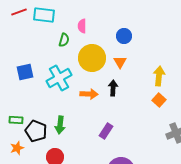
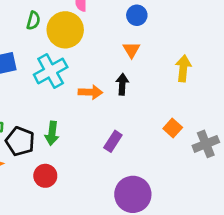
green semicircle: (64, 40) -> (33, 21), moved
yellow circle: (92, 58) -> (65, 30), moved
orange square: (159, 100) -> (173, 128), moved

